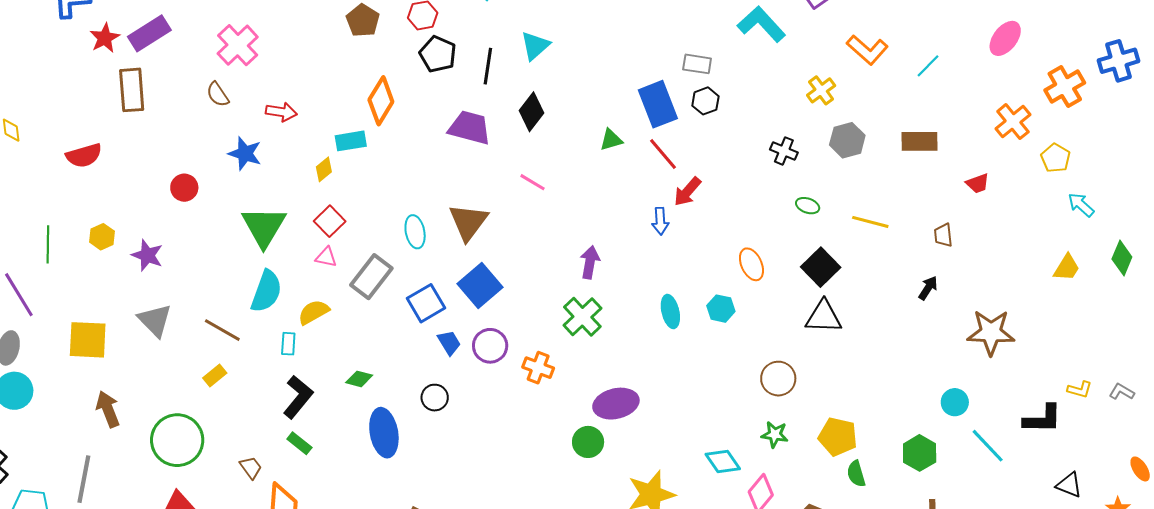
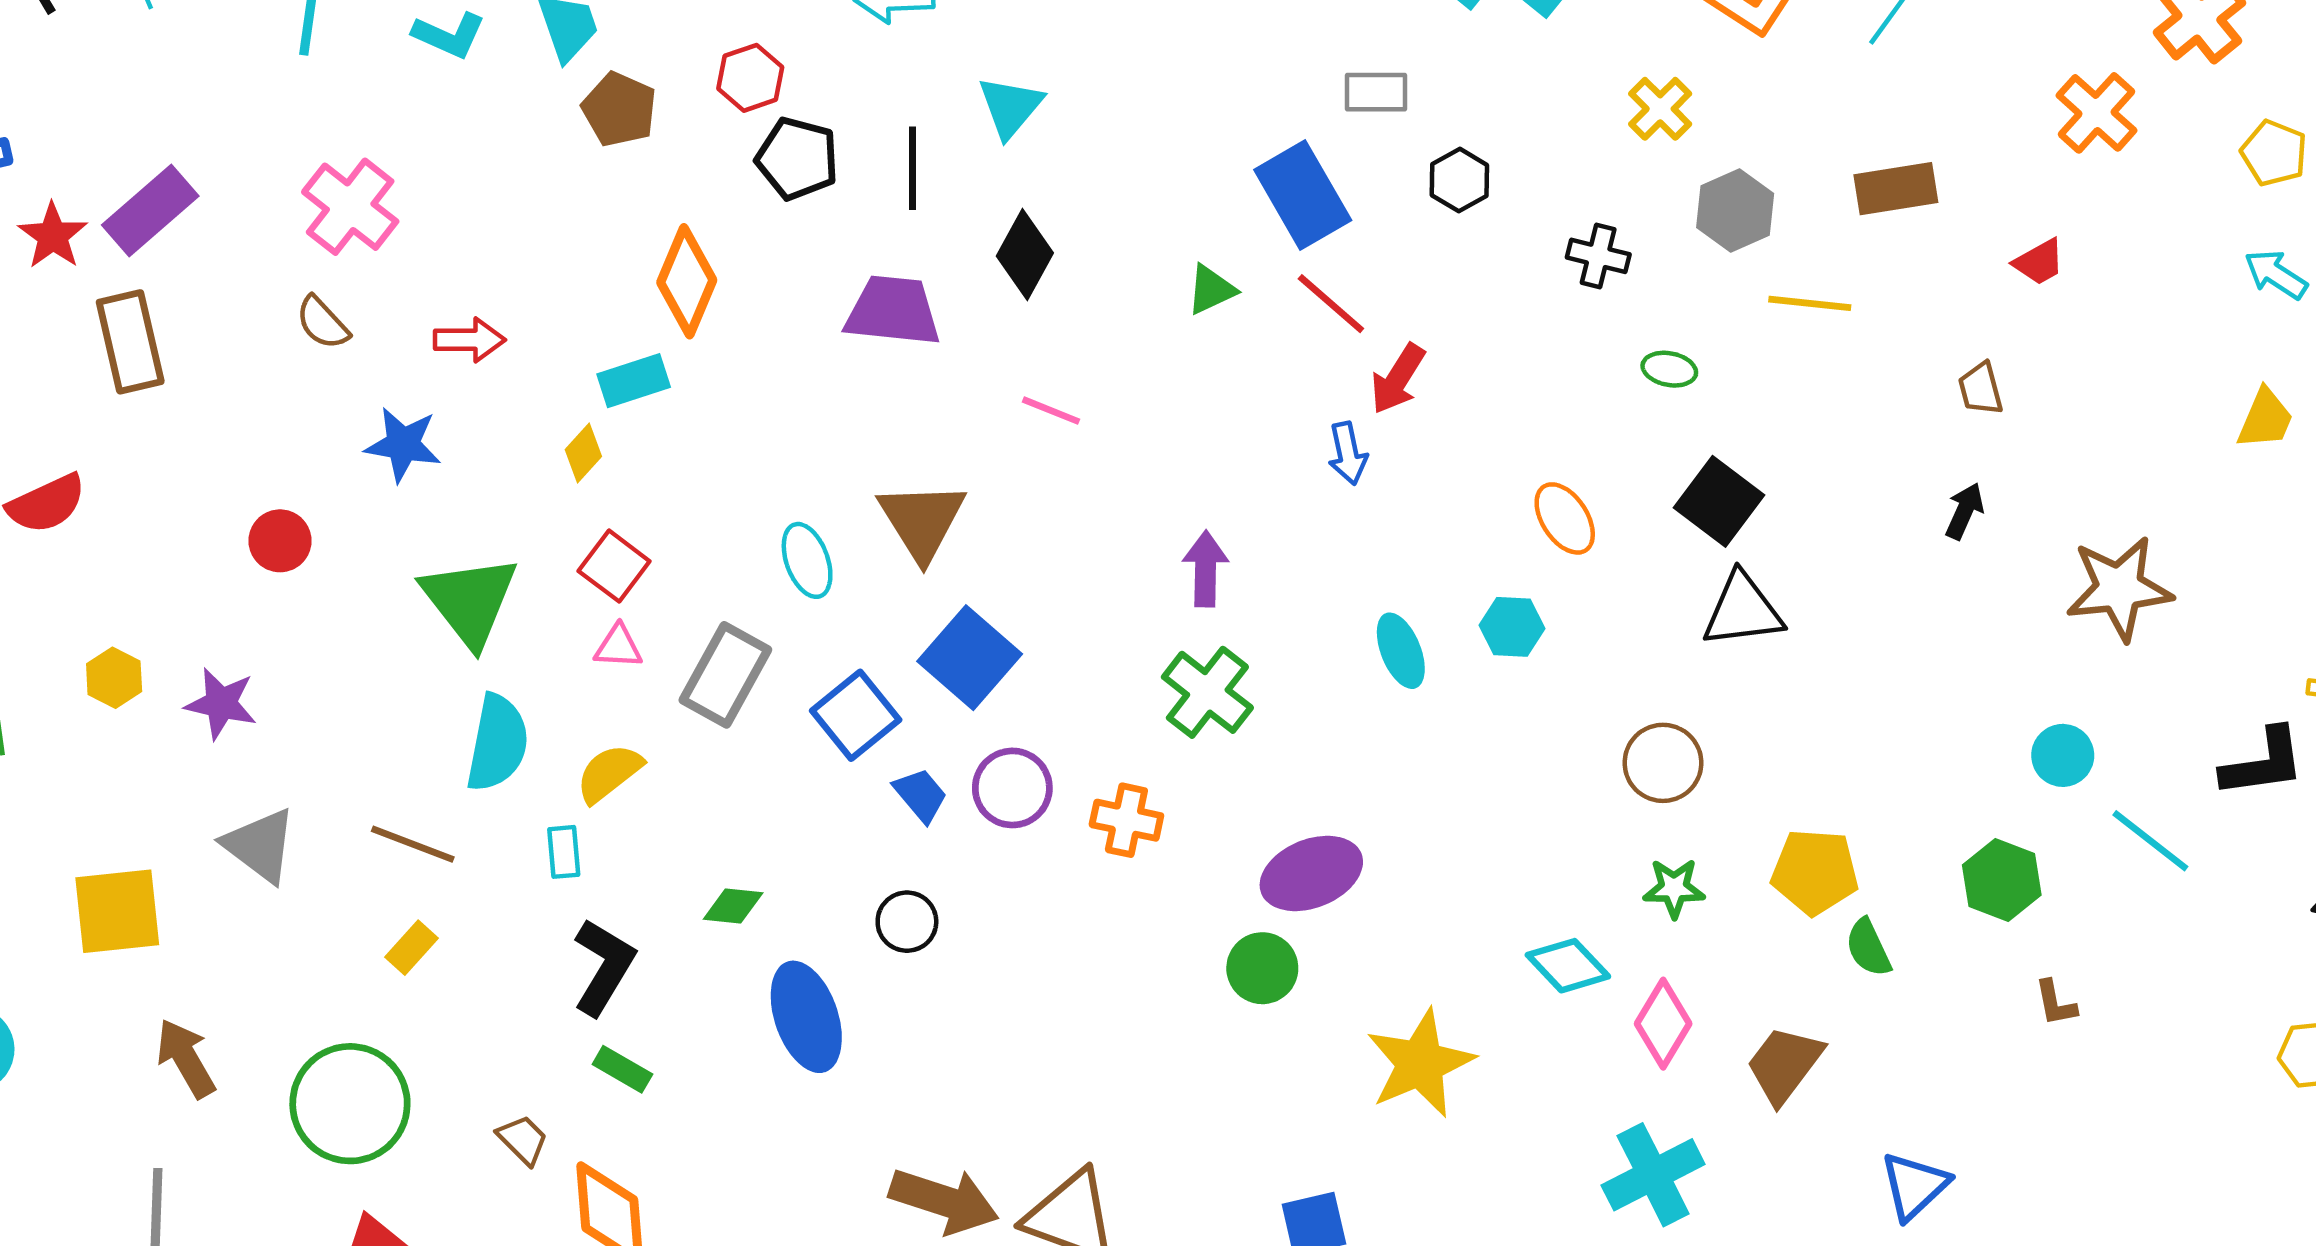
black hexagon: (705, 101) -> (1459, 180), moved
yellow pentagon: (1056, 158) -> (2274, 153), moved
yellow line: (870, 222) -> (1810, 303), moved

